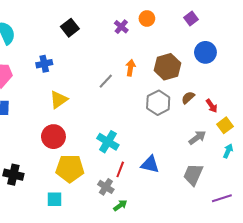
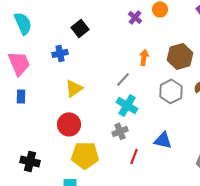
black square: (70, 28) -> (80, 28), moved
gray line: (106, 81) -> (123, 79), moved
cyan cross: (108, 142) -> (127, 105), moved
blue triangle: (150, 164) -> (163, 140), moved
gray cross: (106, 187) -> (120, 131), moved, turned 35

